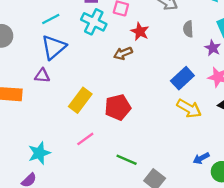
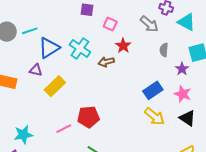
cyan line: (51, 19) -> (30, 31), moved
cyan cross: (94, 22) -> (80, 48), moved
yellow rectangle: (80, 100) -> (55, 86), moved
red pentagon: (118, 107) -> (88, 117), moved

